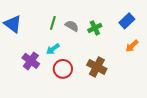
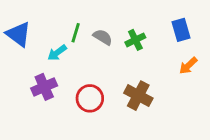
blue rectangle: (127, 21) -> (181, 30), turned -63
cyan arrow: (53, 49) -> (57, 53), moved
purple cross: (31, 61) -> (44, 87), turned 30

